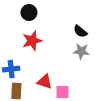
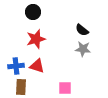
red triangle: (45, 82) -> (37, 66), moved

